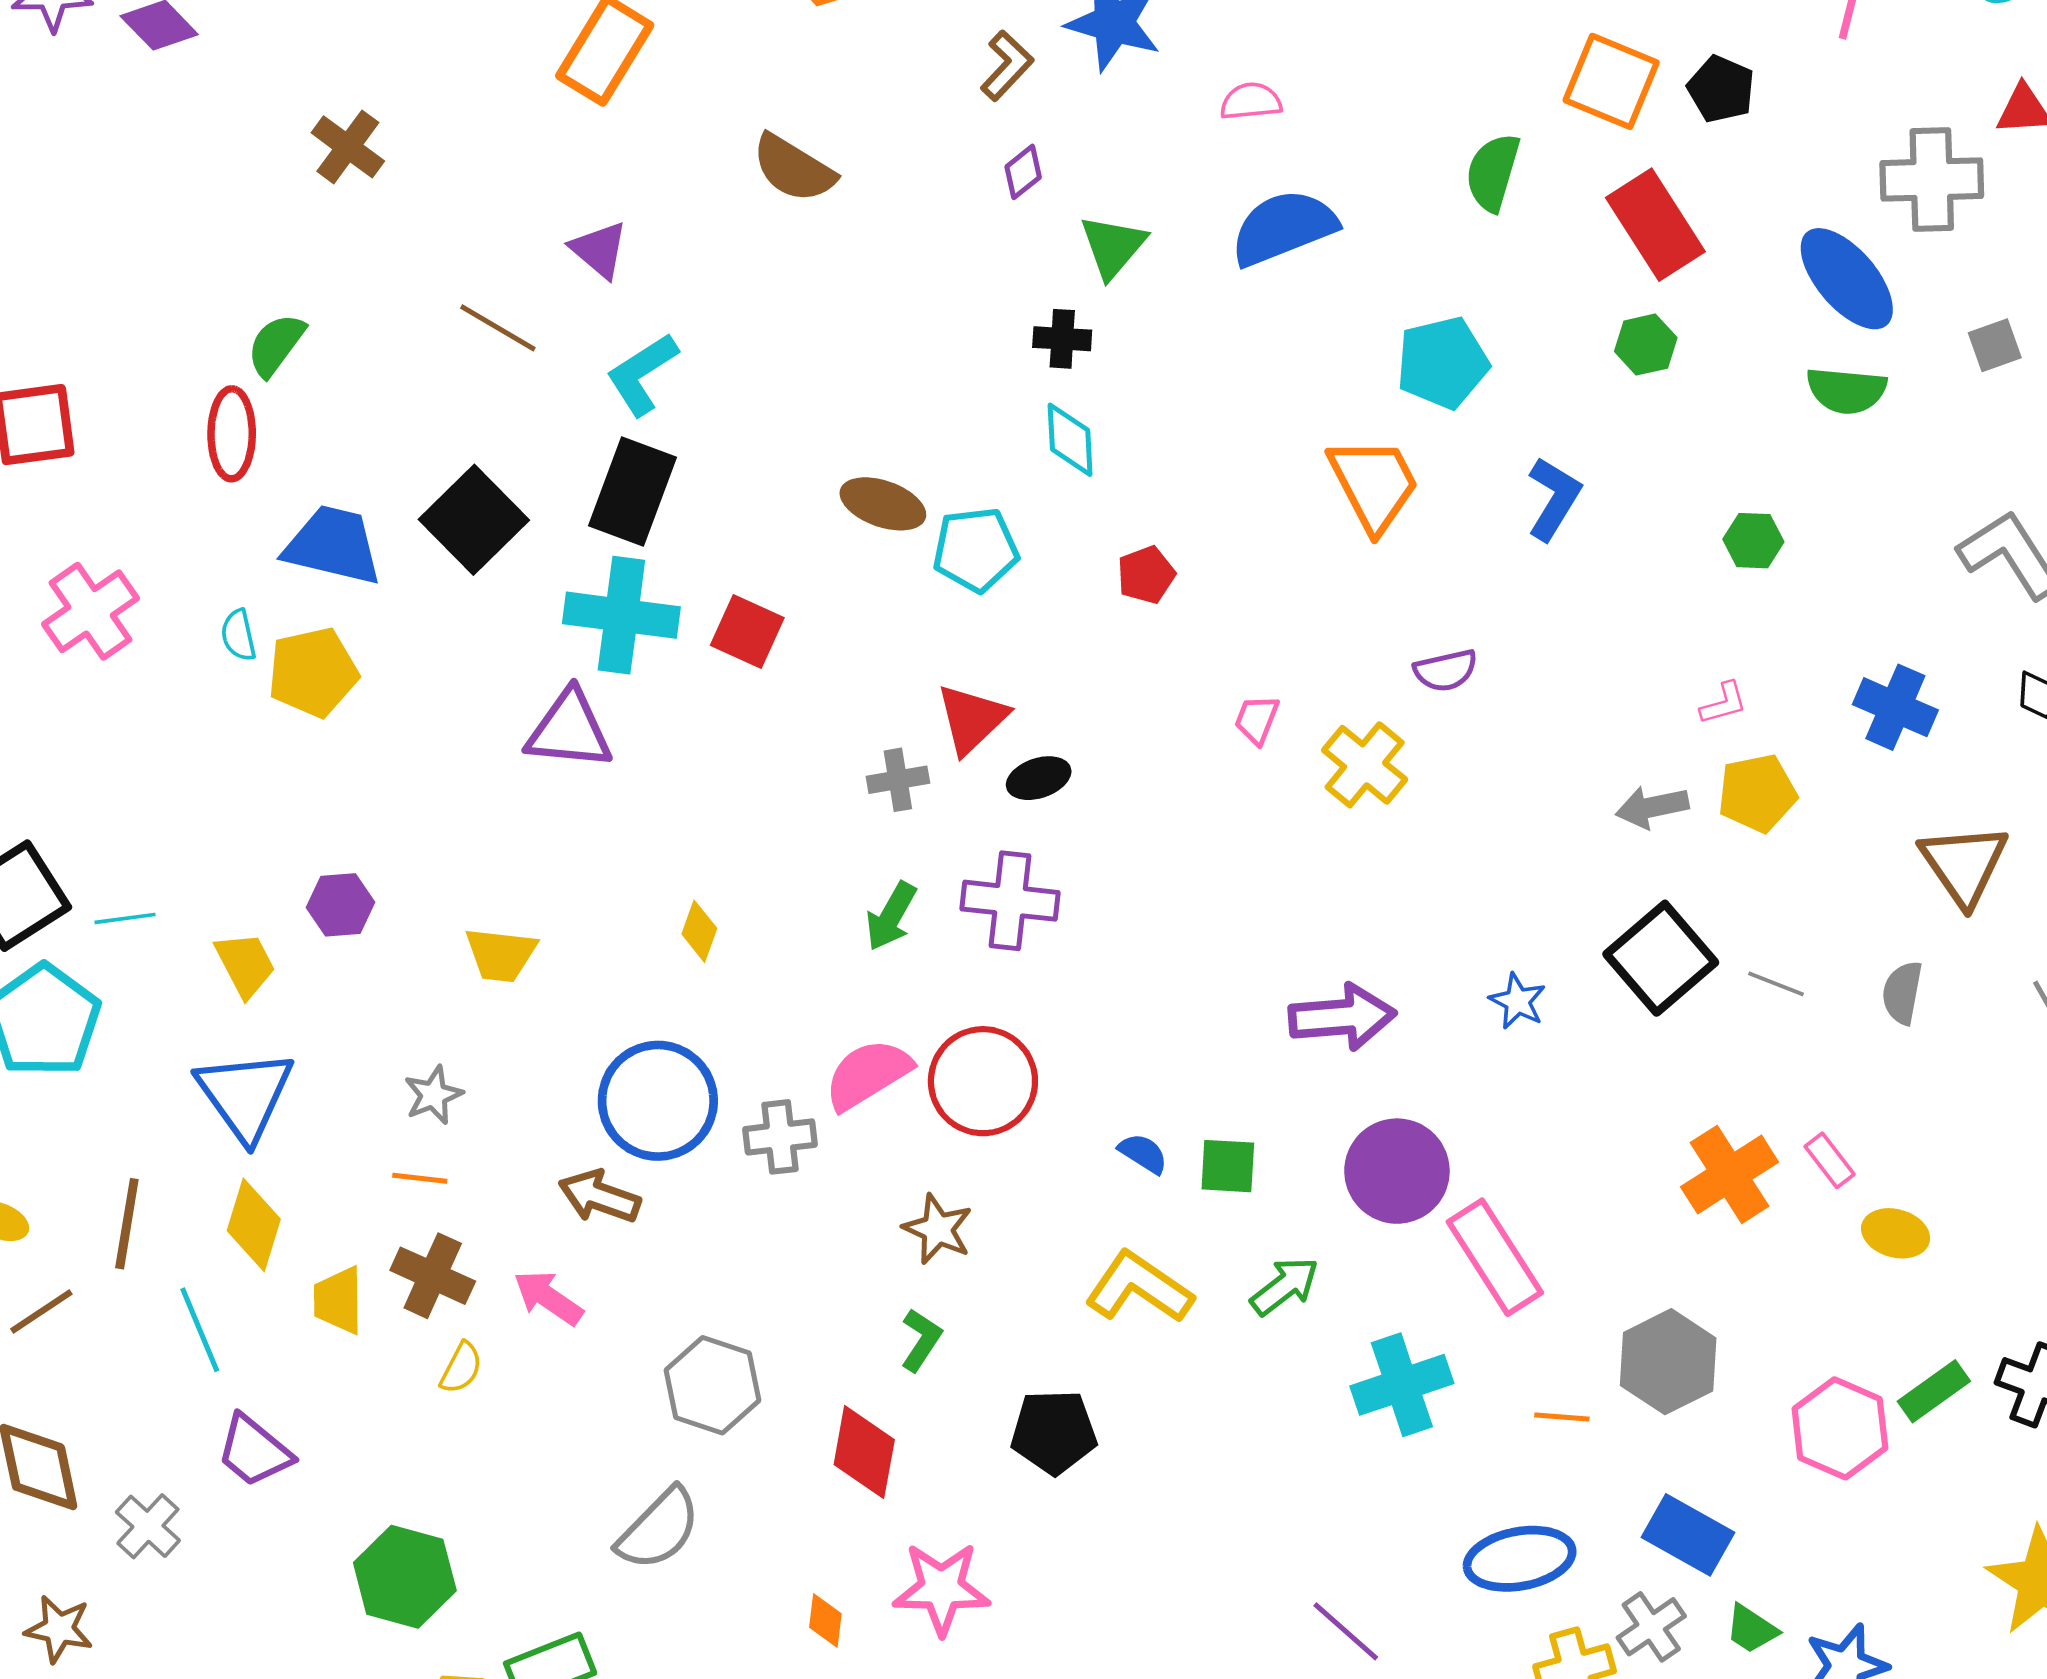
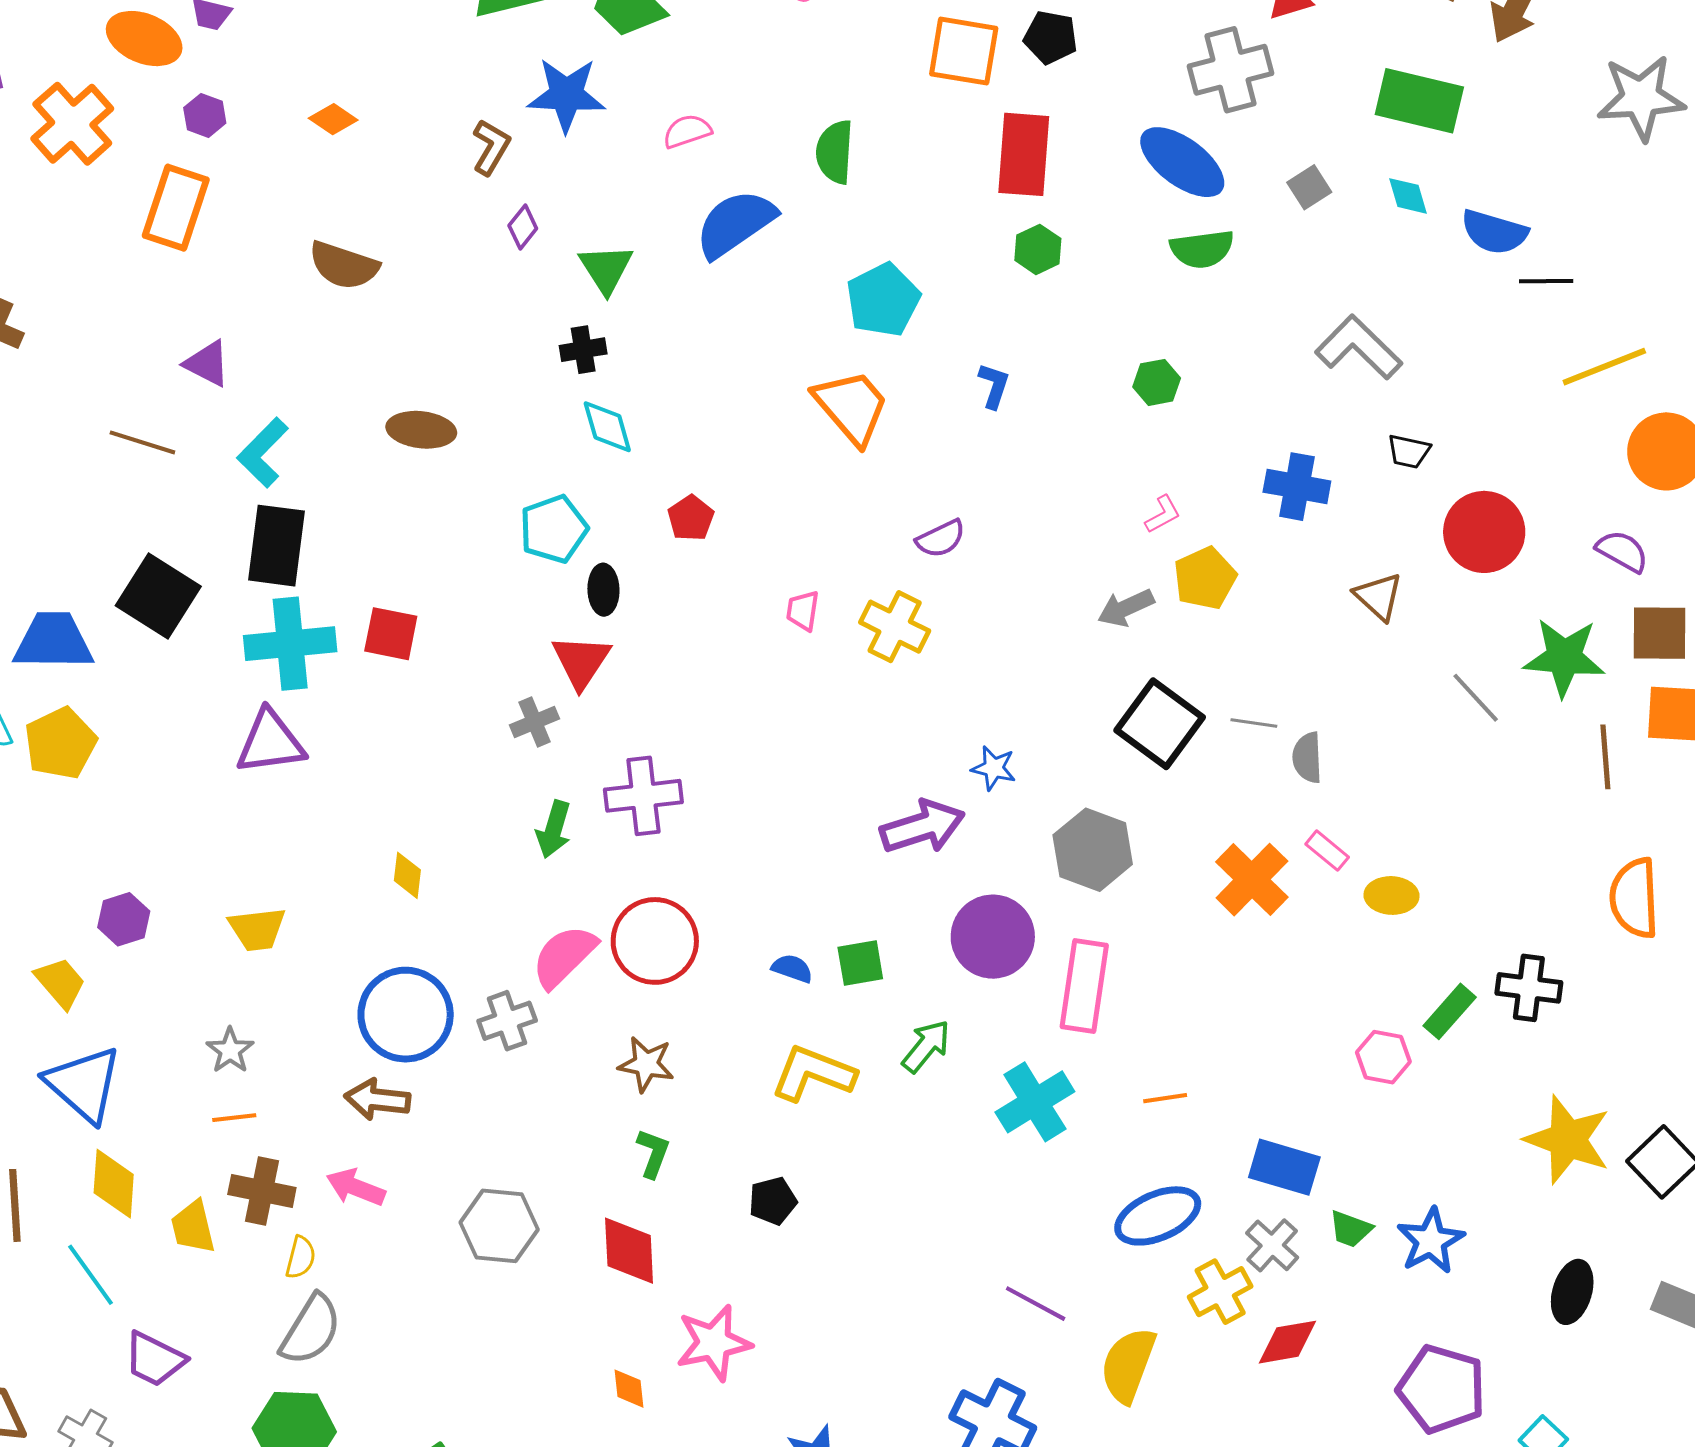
green semicircle: (1493, 172) -> (835, 152), moved
red rectangle: (1655, 225) -> (1024, 154), turned 50
blue L-shape: (1554, 499) -> (994, 386), size x0.7
brown ellipse: (883, 504) -> (421, 430), moved
black ellipse: (1039, 778) -> (603, 590), moved, turned -60
brown triangle: (1964, 864) -> (1378, 596), size x0.7
gray semicircle: (1902, 993) -> (1307, 758), moved
blue star: (1518, 1001) -> (994, 768), moved
pink rectangle: (1495, 1257) -> (1084, 986), turned 54
gray hexagon: (1668, 1362) -> (1093, 850), moved
pink hexagon: (1840, 1428) -> (1383, 1057), size x0.7
black pentagon: (1054, 1432) -> (773, 1201), size x0.7
gray semicircle: (659, 1529) -> (311, 1330), moved

